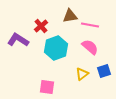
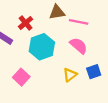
pink square: (47, 87) -> (21, 77), moved, turned 35

